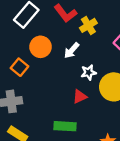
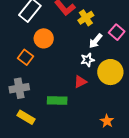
white arrow: (72, 50) -> (96, 41), moved
green rectangle: (65, 126) -> (57, 101), moved

